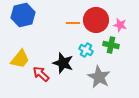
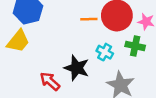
yellow trapezoid: (20, 59) -> (18, 41), moved

